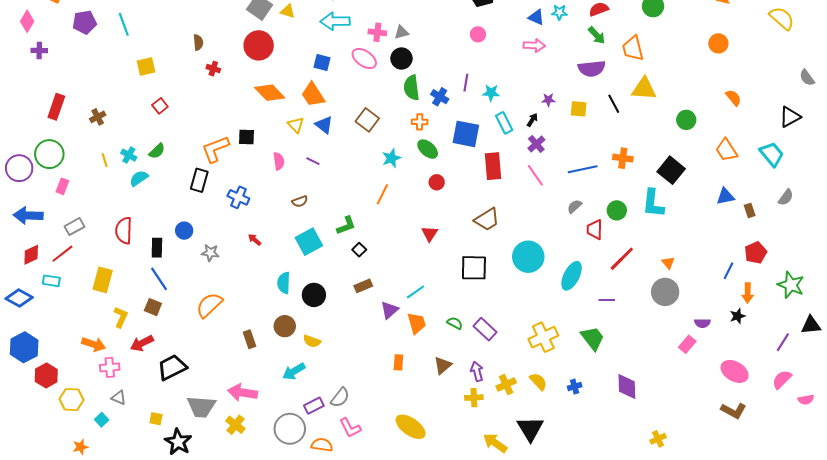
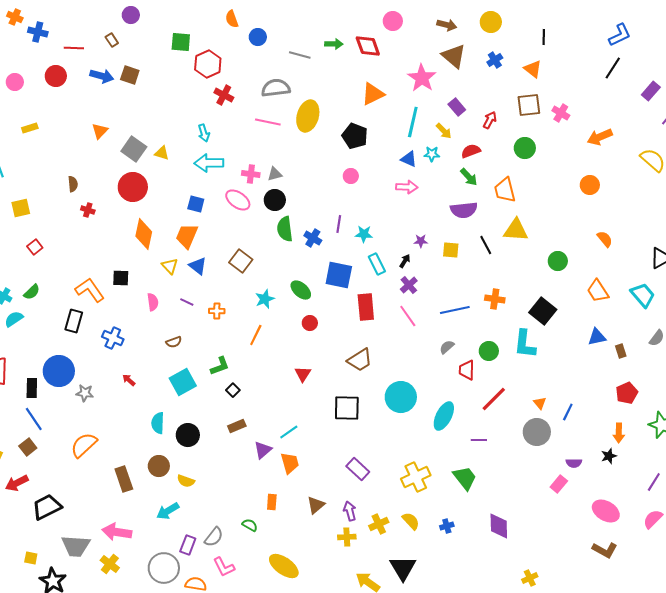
orange diamond: (270, 93) -> (144, 234), turned 56
orange trapezoid: (313, 95) -> (187, 236), turned 56
orange cross: (420, 122) -> (217, 311), moved
orange L-shape: (215, 149) -> (90, 290), turned 76
blue circle: (184, 231) -> (59, 371), size x1.8
blue line: (728, 271) -> (568, 412), moved
brown square: (153, 307) -> (28, 447), turned 30
green semicircle: (455, 323) -> (250, 525), moved
brown rectangle: (250, 339) -> (124, 479), size x1.4
purple rectangle: (314, 406) -> (188, 545), turned -42

